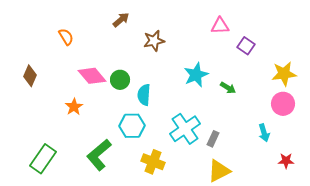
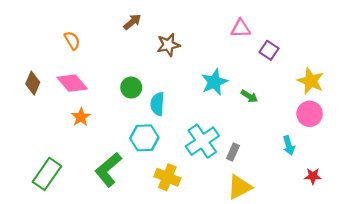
yellow star: (284, 74) -> (311, 81), turned 30
pink diamond: (92, 76) -> (72, 83), moved

